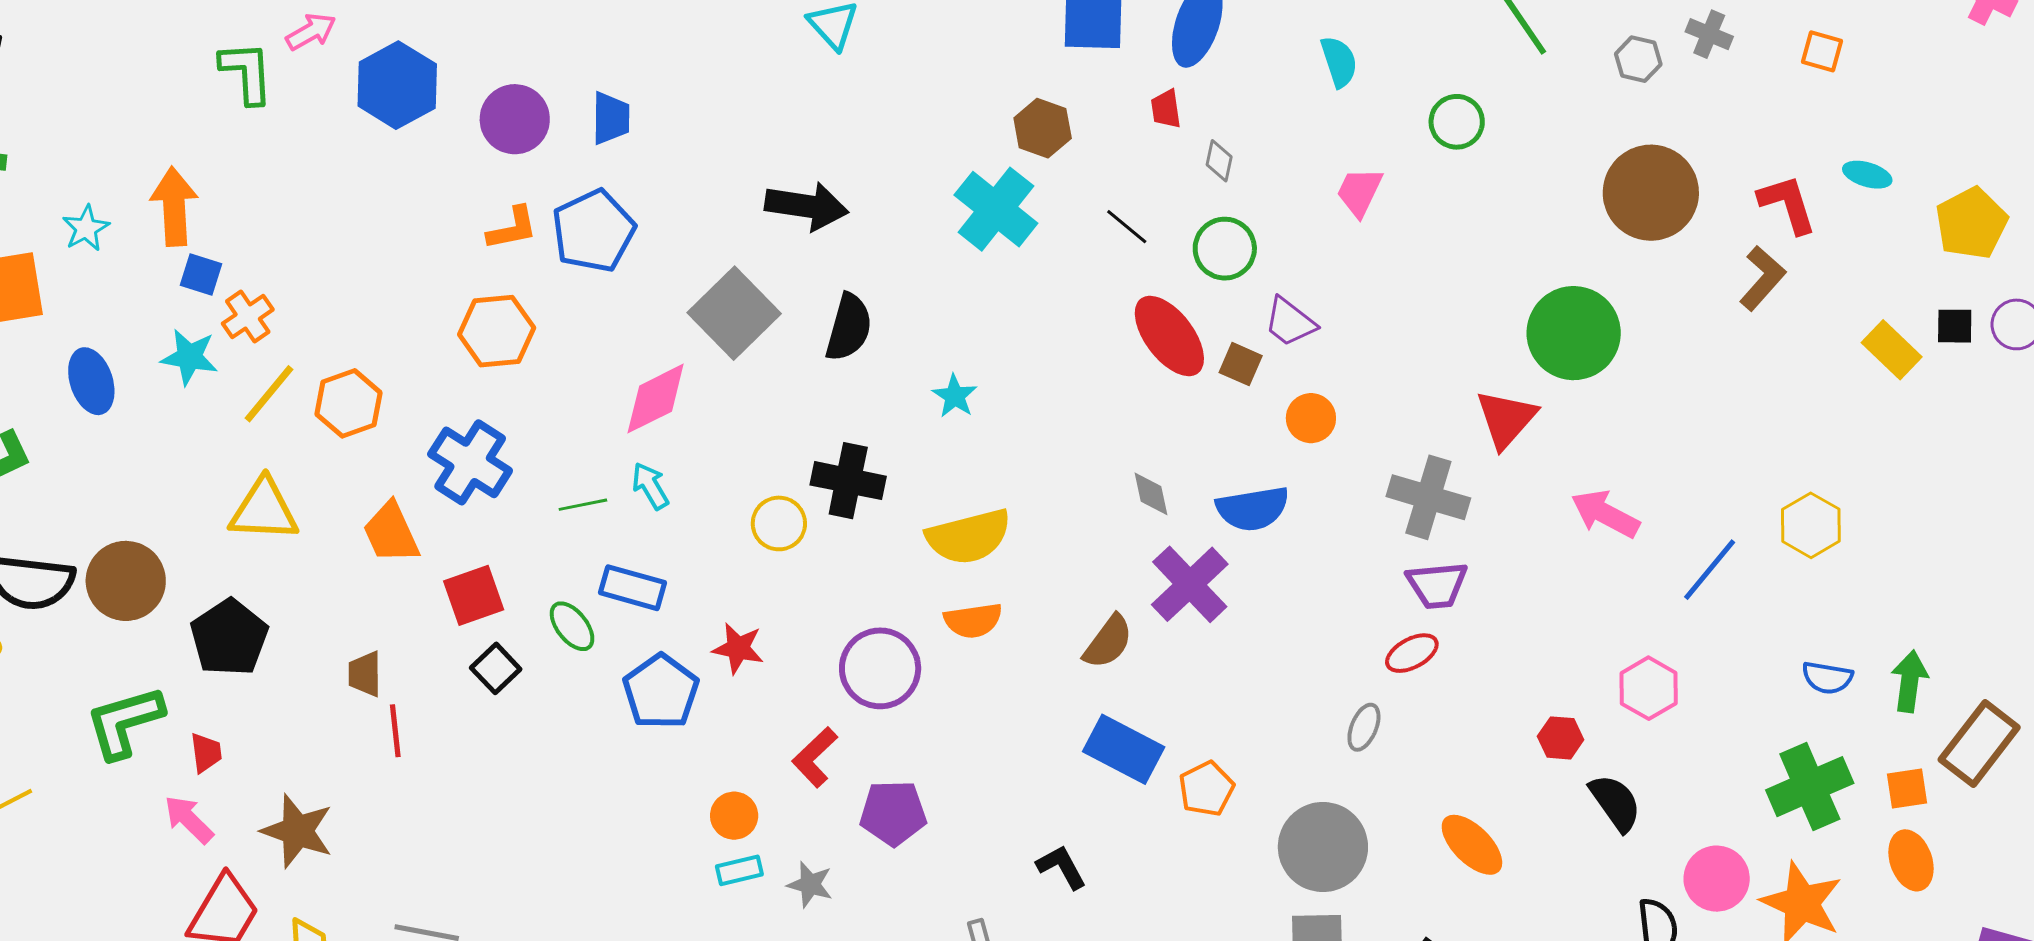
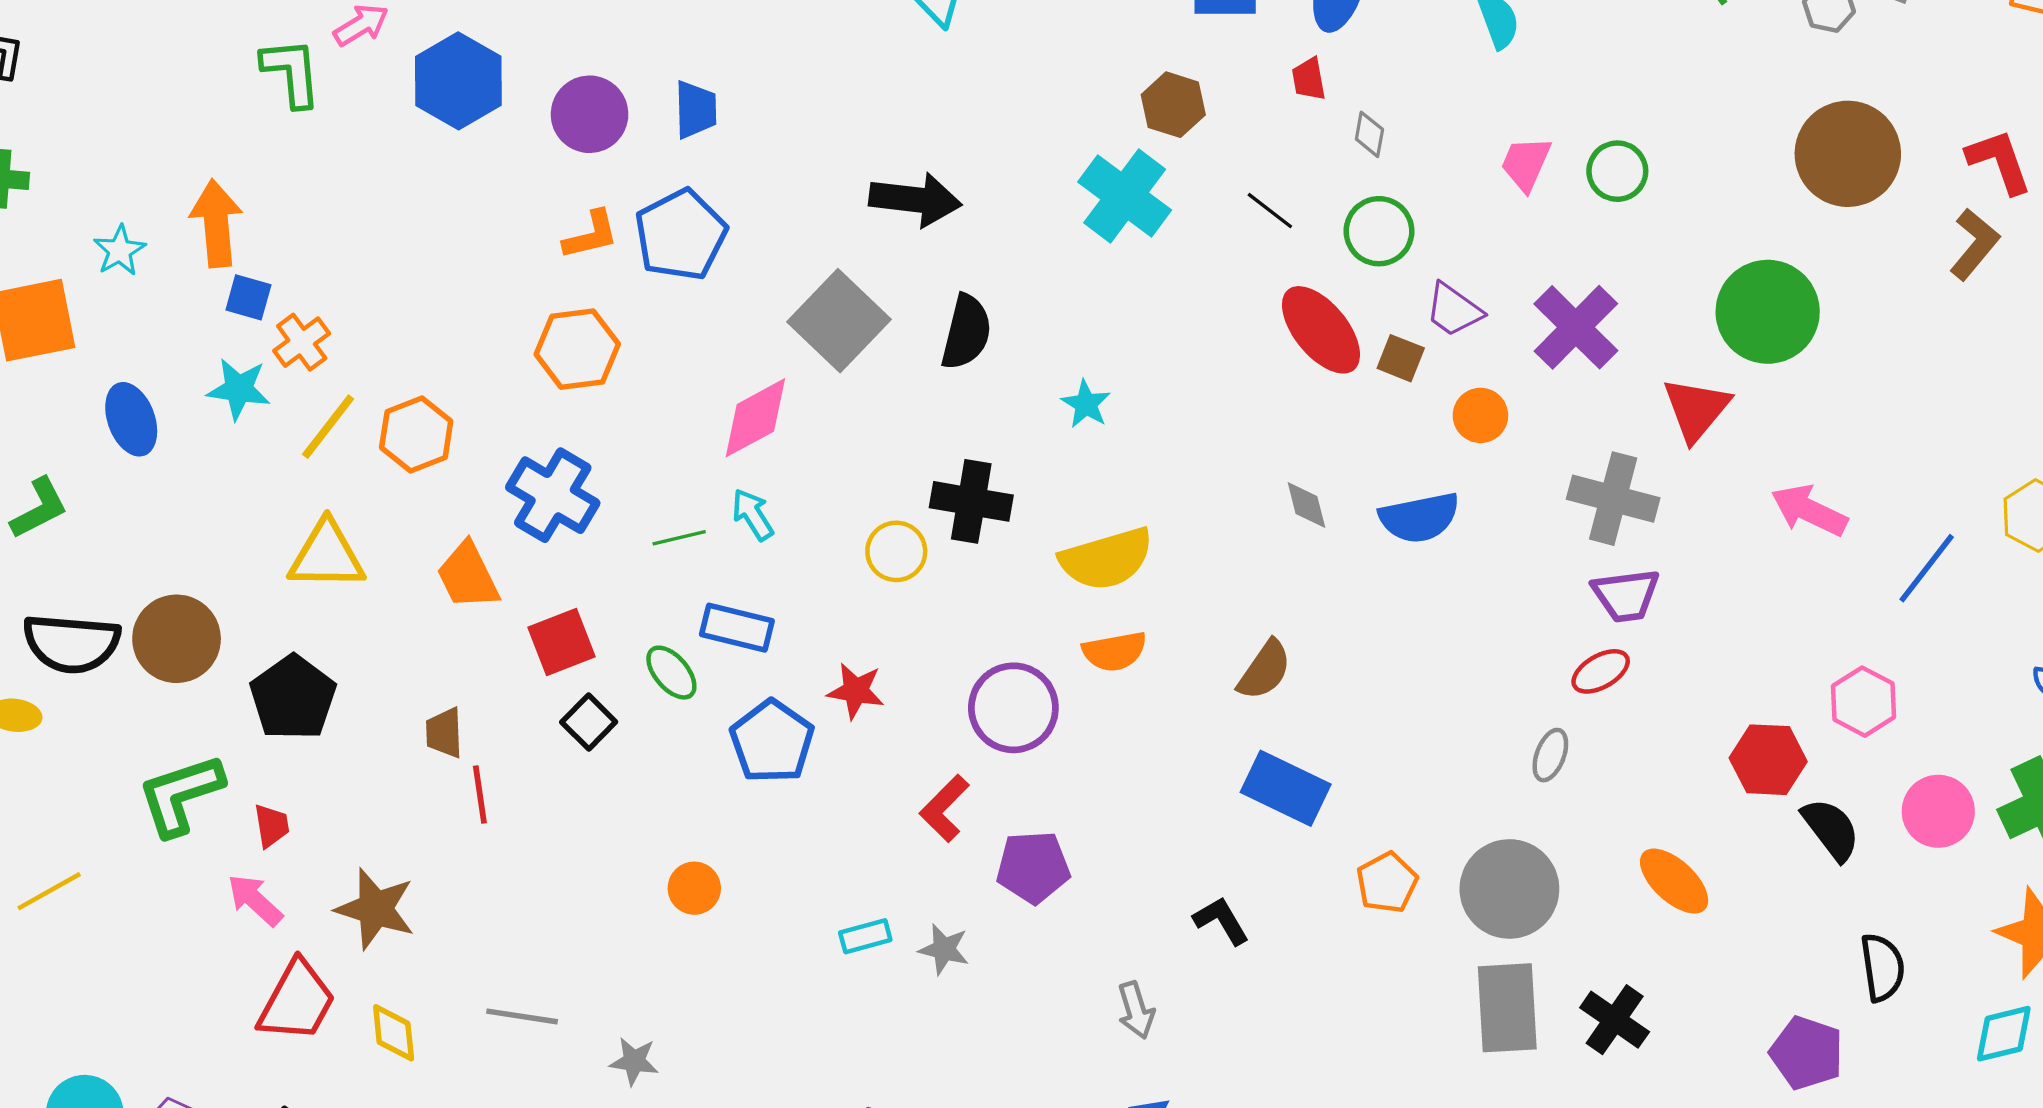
green circle: (1457, 122) -> (1617, 171), moved
purple cross: (1190, 584) -> (1576, 327), moved
red hexagon: (1561, 738) -> (1768, 760), size x1.5
orange pentagon: (1206, 789) -> (1387, 883), moved
orange circle: (734, 816) -> (694, 888), moved
pink circle: (1717, 879) -> (1938, 811), moved

